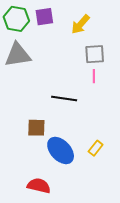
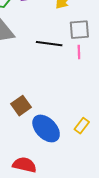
black line: (64, 98) -> (49, 44), moved
brown square: (36, 128) -> (21, 106), turned -36

